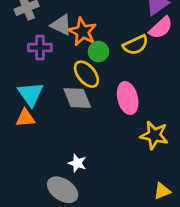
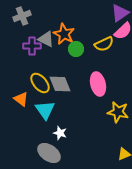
gray triangle: (61, 25) -> (46, 39), moved
yellow ellipse: (86, 74) -> (40, 83), moved
cyan triangle: (31, 94) -> (45, 110), moved
orange triangle: (25, 118) -> (21, 99), turned 42

